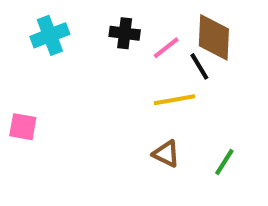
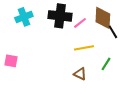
black cross: (125, 33) -> (60, 16), size x1.6
black line: (199, 66) -> (113, 32), moved
green line: (224, 162) -> (106, 64), moved

